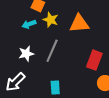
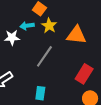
white star: (26, 54) -> (12, 38), moved

